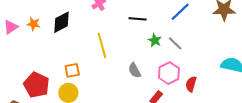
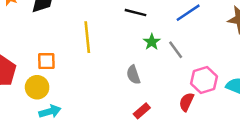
gray semicircle: (134, 70) -> (133, 75), moved
pink hexagon: (169, 73) -> (204, 80), moved

